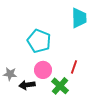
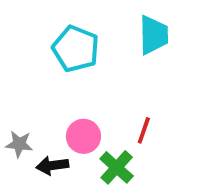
cyan pentagon: (39, 41) -> (76, 49), moved

